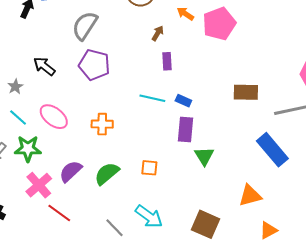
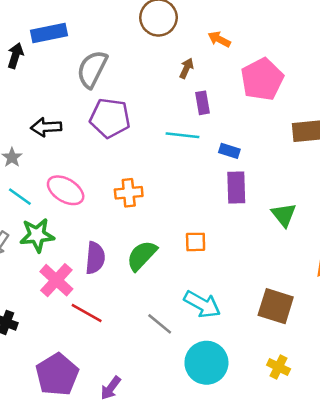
pink pentagon: (219, 24) -> (262, 79), moved
black arrow: (44, 66) -> (46, 127), turned -35
cyan line: (152, 98) -> (182, 135), moved
green triangle: (204, 156) -> (284, 215), moved
purple semicircle: (71, 171) -> (95, 258), turned 145

